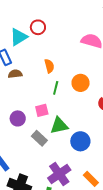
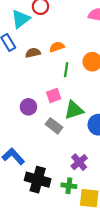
orange semicircle: (49, 66) -> (57, 47), turned -88
brown semicircle: (15, 74) -> (33, 53), moved
purple cross: (59, 174) -> (79, 162), size x0.7

